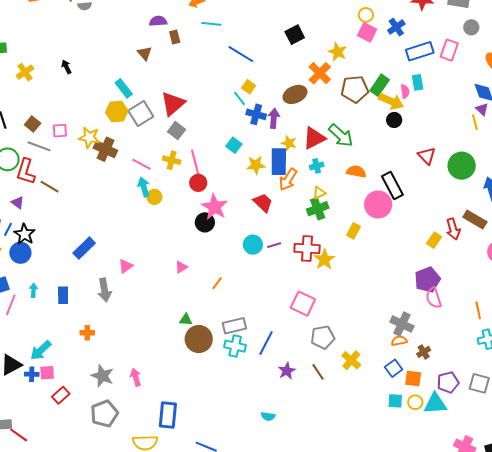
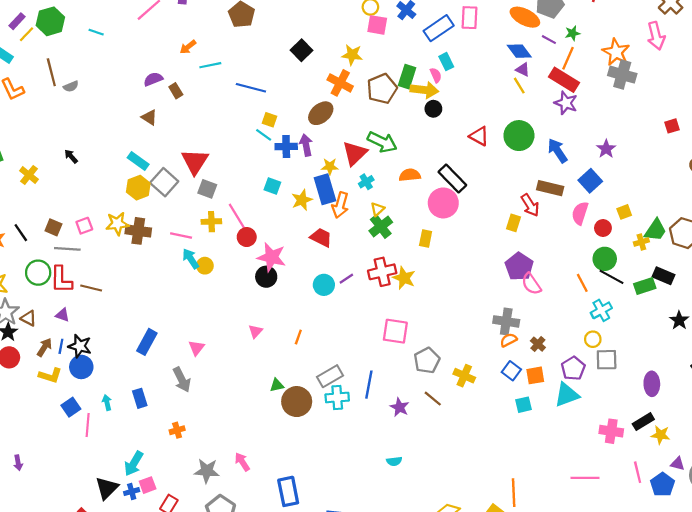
yellow circle: (415, 402) -> (593, 339), moved

